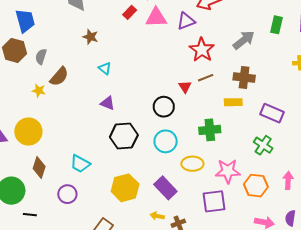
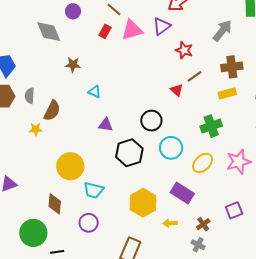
red star: (202, 50) -> (184, 50), size x0.7
black circle: (164, 107) -> (151, 121), moved
yellow circle: (28, 132) -> (70, 166), moved
yellow ellipse: (192, 164) -> (203, 163), turned -30
purple square: (214, 201) -> (234, 210), moved, size x0.7
yellow arrow: (157, 216) -> (170, 223), moved

